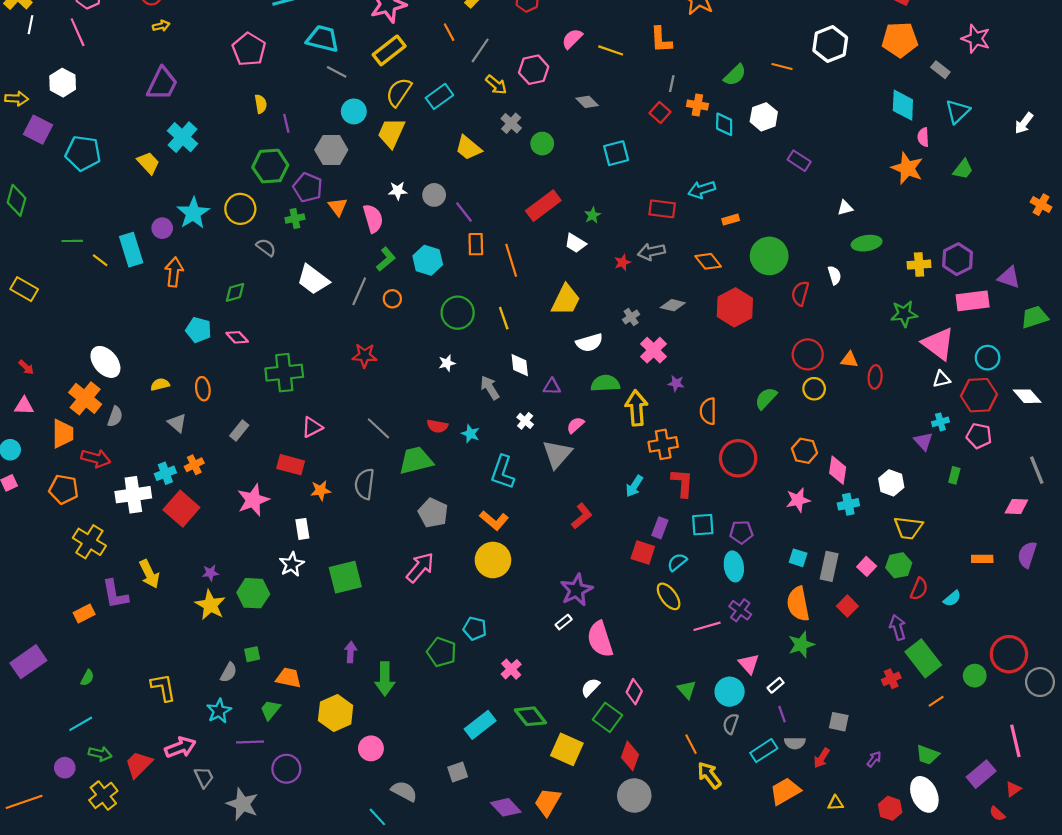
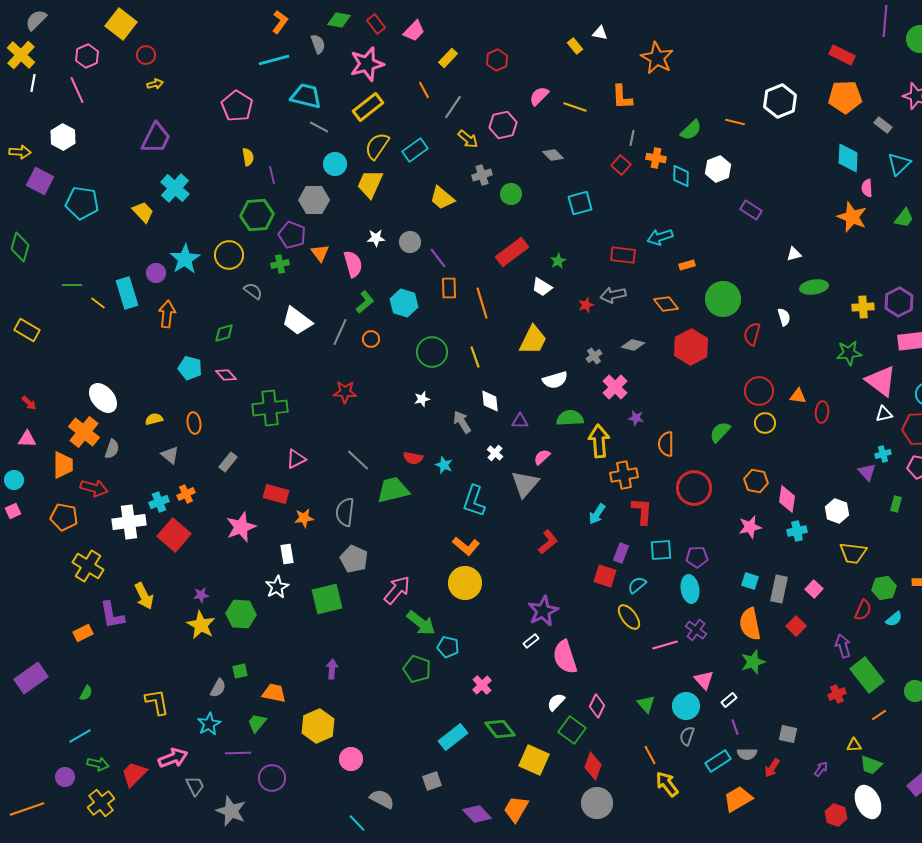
gray cross: (511, 123) -> (482, 175), turned 30
gray pentagon: (433, 513) -> (354, 559), moved
green hexagon: (899, 565) -> (884, 588), moved
green arrow: (385, 679) -> (421, 623), moved, turned -52
yellow triangle: (836, 803) -> (854, 745), moved

